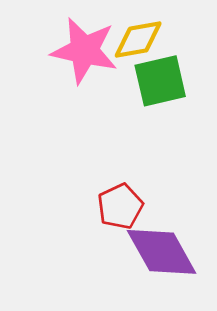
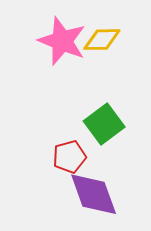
green square: (160, 81) -> (104, 124), moved, turned -33

